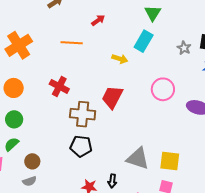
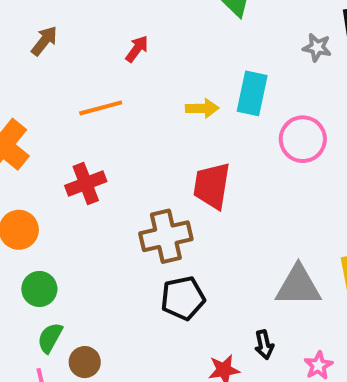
cyan rectangle: (144, 41) -> (252, 93), moved
red cross: (59, 86) -> (86, 184), moved, turned -30
brown circle: (32, 161) -> (85, 362), moved

